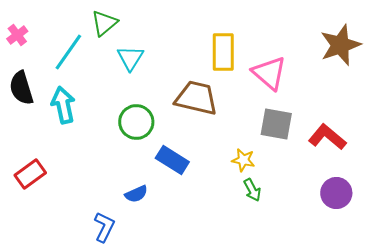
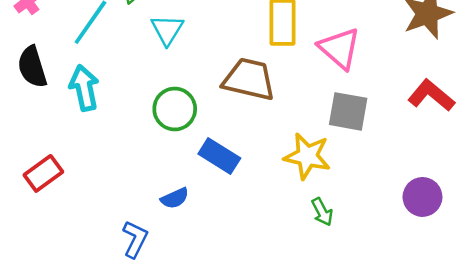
red L-shape: (327, 137) -> (431, 95), moved
yellow star: (243, 160) -> (307, 156), size x1.6
green arrow: (252, 190) -> (322, 212), moved

